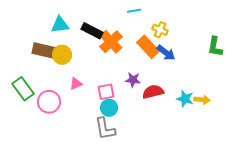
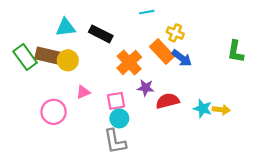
orange cross: (111, 42) -> (129, 62), moved
green rectangle: (23, 89) -> (25, 57), moved

